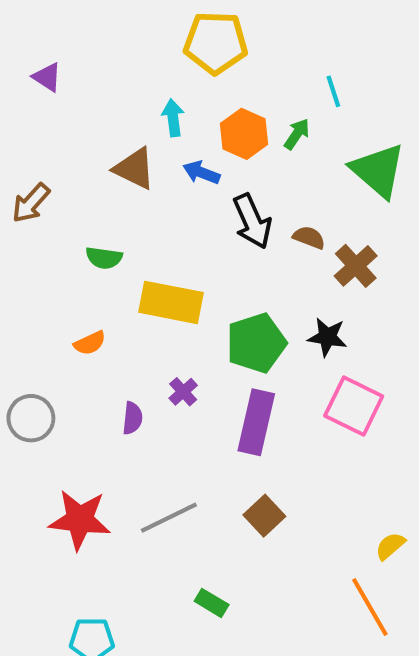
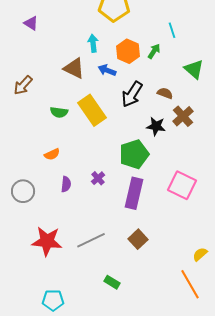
green triangle: (378, 171) -> (194, 69), size x0.7
black arrow: (252, 221) -> (132, 94), turned 56
brown semicircle: (309, 238) -> (165, 93), moved
yellow rectangle: (171, 302) -> (92, 110), moved, turned 44
black star: (327, 337) -> (156, 126), moved
purple semicircle: (132, 418) -> (66, 184), moved

